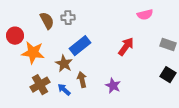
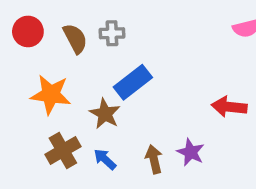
red circle: (15, 36) -> (28, 31), moved
red arrow: (126, 47) -> (229, 107), moved, turned -120
brown arrow: (82, 80) -> (154, 159), moved

